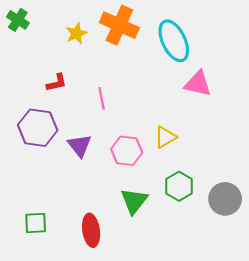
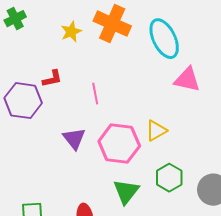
green cross: (18, 20) -> (15, 19), turned 30
purple hexagon: (38, 128) -> (23, 101), moved
pink hexagon: (127, 151) -> (119, 144), size x1.4

